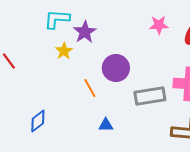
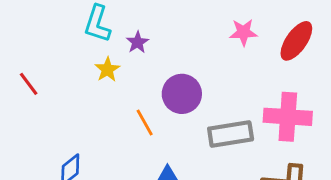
cyan L-shape: (57, 19) -> (97, 24), turned -76
purple star: (85, 32) -> (137, 42), size x0.7

